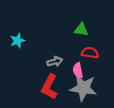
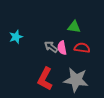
gray arrow: (55, 62) -> (51, 47), moved, turned -128
pink semicircle: (78, 70) -> (62, 48), moved

